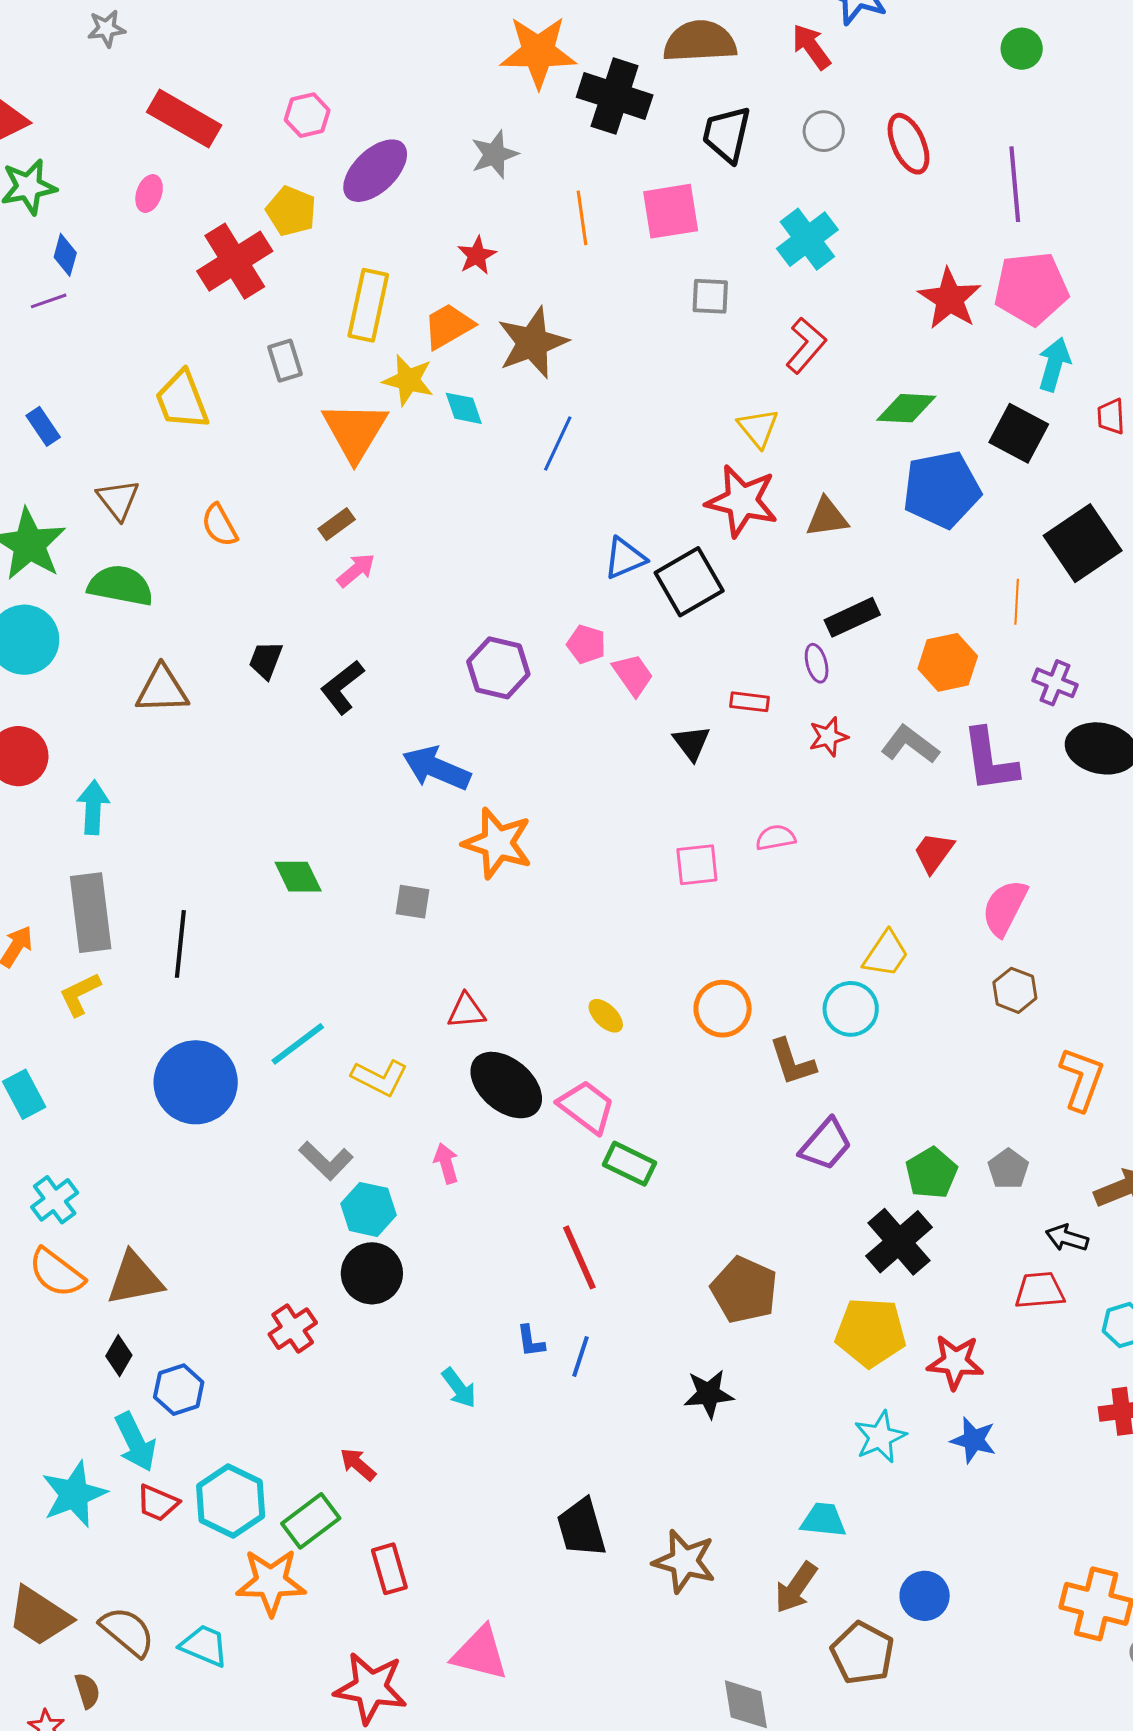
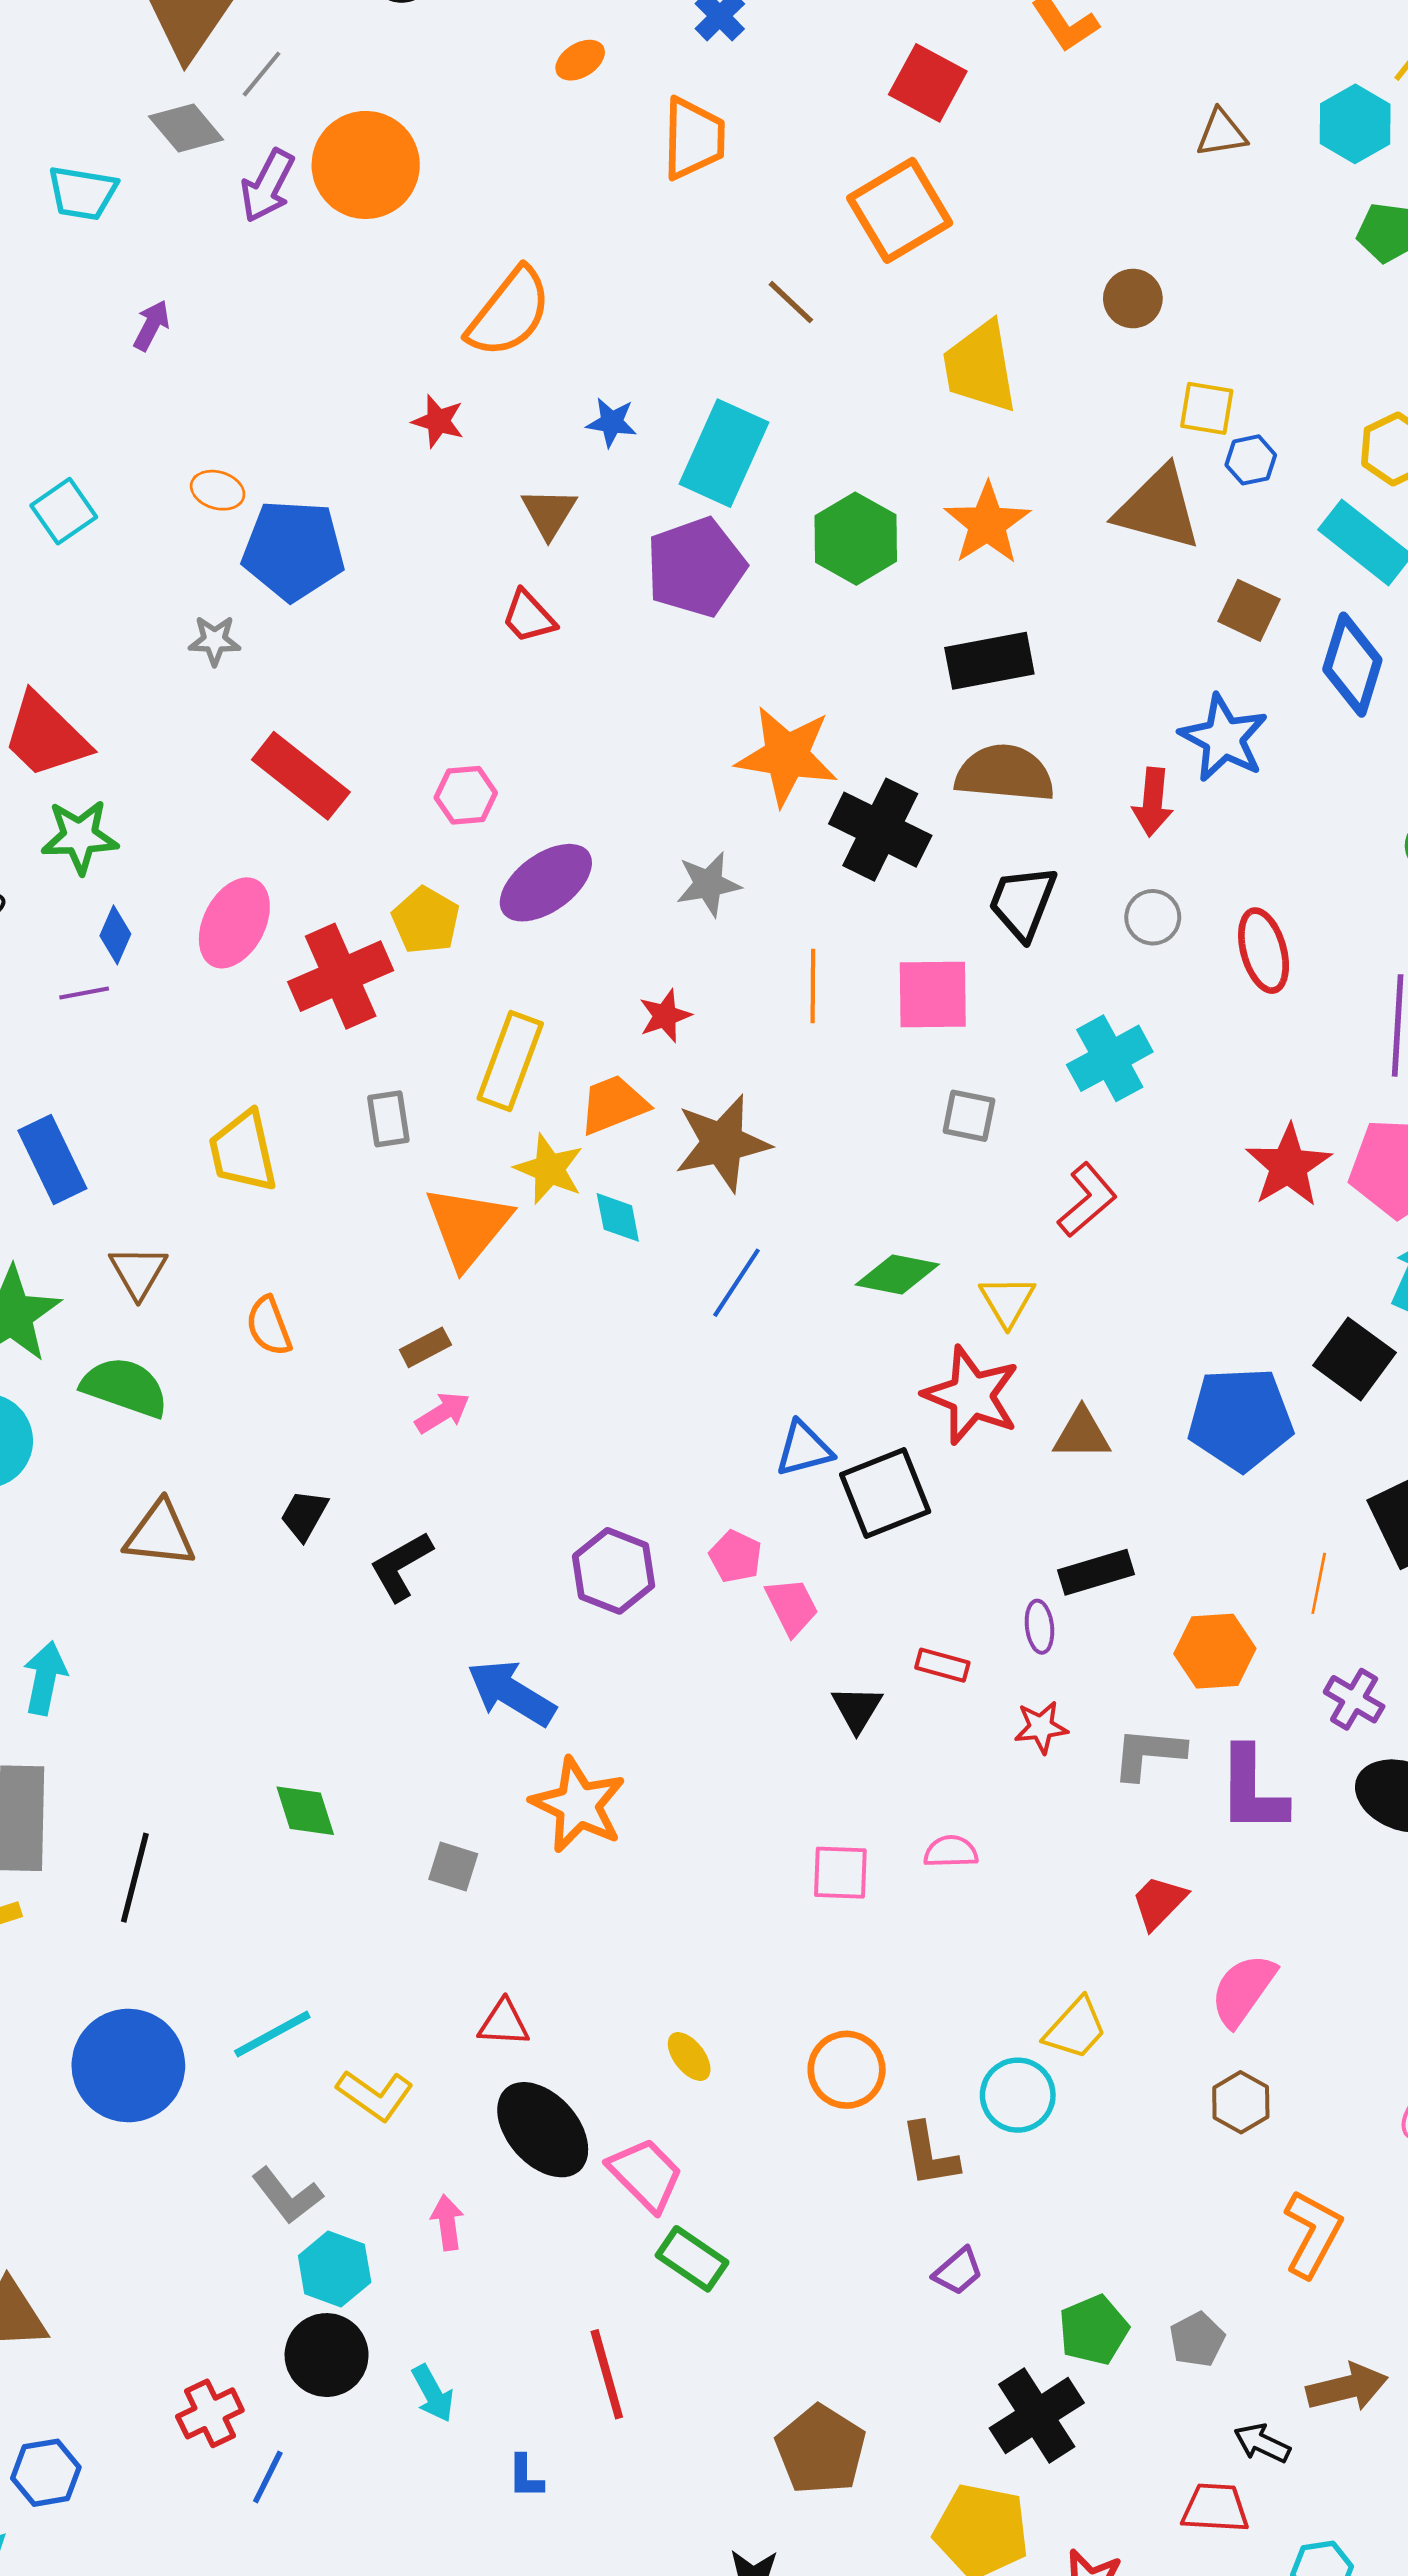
red arrow: (811, 47) -> (1153, 802), turned -147
pink ellipse: (149, 194) -> (234, 923), moved, size x1.8
green diamond: (906, 408) -> (897, 1275), moved
blue rectangle: (43, 426) -> (52, 1160), size x1.6
gray L-shape: (910, 744) -> (1148, 1753), turned -40
purple trapezoid: (826, 1144) -> (958, 2271), size x0.7
blue line: (581, 1357) -> (268, 2477), moved
cyan arrow: (459, 1388) -> (433, 2393), moved

